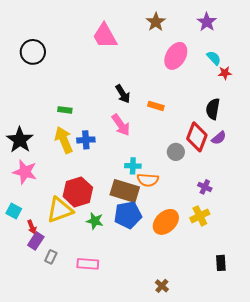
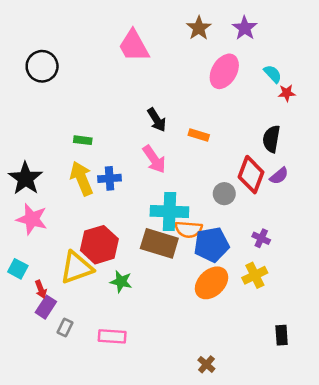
purple star: (207, 22) -> (245, 28), moved
cyan cross: (133, 166) -> (169, 212), size x1.8
blue pentagon: (128, 215) -> (212, 245), moved

